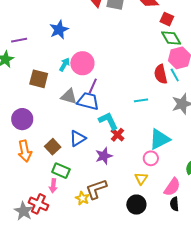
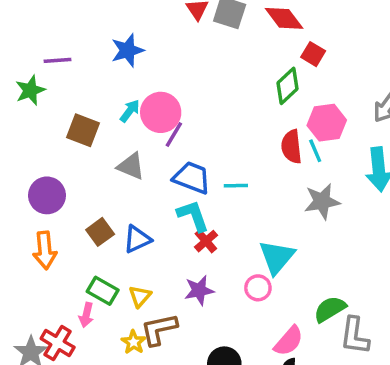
green diamond: (171, 38) -> (287, 86), moved, turned 70
purple line: (93, 86) -> (174, 134), moved
cyan line: (141, 100) -> (236, 186), moved
blue trapezoid: (88, 101) -> (192, 178), moved
cyan triangle: (160, 139) -> (277, 257), turned -30
brown square: (53, 147) -> (100, 232), moved
purple star: (104, 156) -> (199, 290), moved
yellow triangle: (141, 178) -> (140, 296), moved

